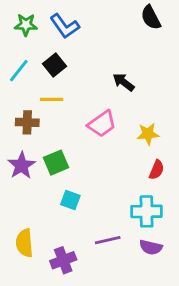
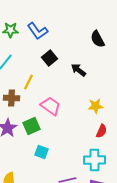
black semicircle: (151, 18) -> (98, 39), moved
black square: (55, 65) -> (50, 58), moved
yellow line: (52, 99) -> (28, 82), turned -63
pink trapezoid: (102, 124) -> (50, 106), moved, turned -110

